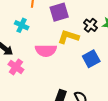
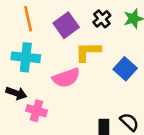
cyan cross: (22, 25) -> (26, 57), size x1.5
black cross: (90, 25) -> (102, 19), moved, turned 32

